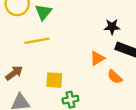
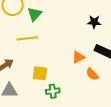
black star: (112, 27) -> (94, 22), moved

